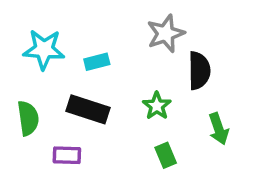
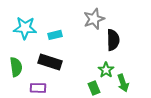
green star: (157, 106) -> (106, 70), moved
green arrow: (219, 129) -> (123, 83), moved

